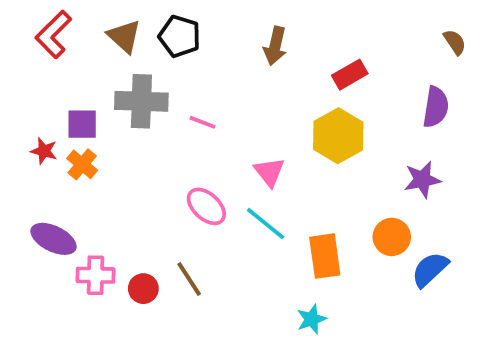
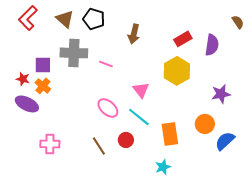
brown arrow: (275, 46) -> (134, 34), moved
purple semicircle: (436, 107) -> (212, 45), moved
purple ellipse: (54, 239) -> (27, 104), moved
red circle: (143, 289) -> (126, 140), moved

